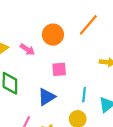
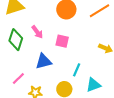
pink arrow: (27, 49) -> (37, 32), moved

